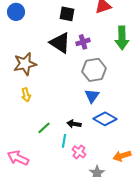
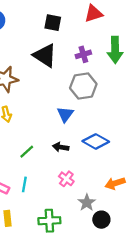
purple cross: (83, 42) -> (83, 54), moved
blue triangle: (92, 96) -> (65, 114), moved
cyan line: (64, 141) -> (24, 184), moved

